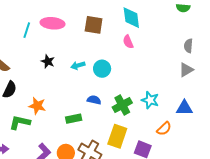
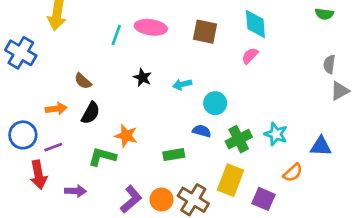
pink semicircle: (128, 42) -> (250, 56), turned 64
cyan circle: (102, 69) -> (215, 103), moved
gray triangle: (186, 70) -> (340, 91), moved

